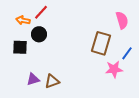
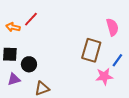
black circle: (39, 34) -> (29, 64), moved
purple triangle: (33, 79) -> (14, 79), moved

